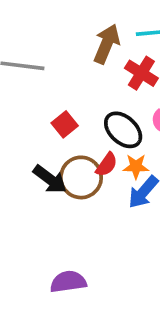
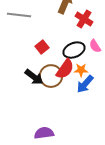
black ellipse: (123, 130) -> (74, 50), turned -65
red semicircle: (107, 165) -> (65, 69), size x1.5

